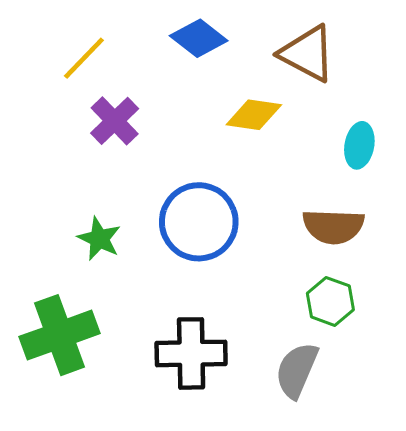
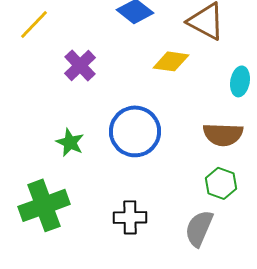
yellow line: (84, 58) -> (34, 24), moved
black cross: (191, 353) -> (130, 217), size x0.7

